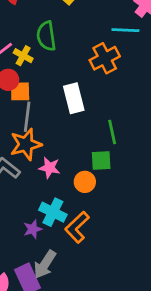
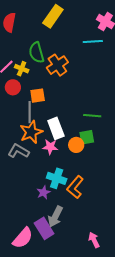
orange cross: (105, 58) -> (57, 65), moved
orange square: (20, 91) -> (38, 96), moved
white rectangle: (74, 98) -> (56, 128), moved
green line: (112, 132) -> (92, 116), turned -66
orange circle: (85, 182) -> (76, 145), moved

